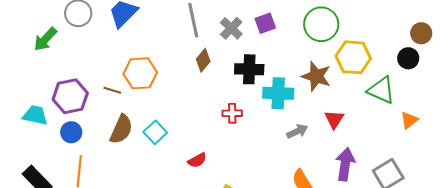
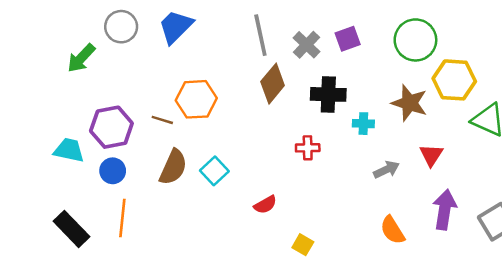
brown diamond: (203, 60) -> (273, 84), size x1.4
cyan cross: (278, 93) -> (363, 124), size x0.6

